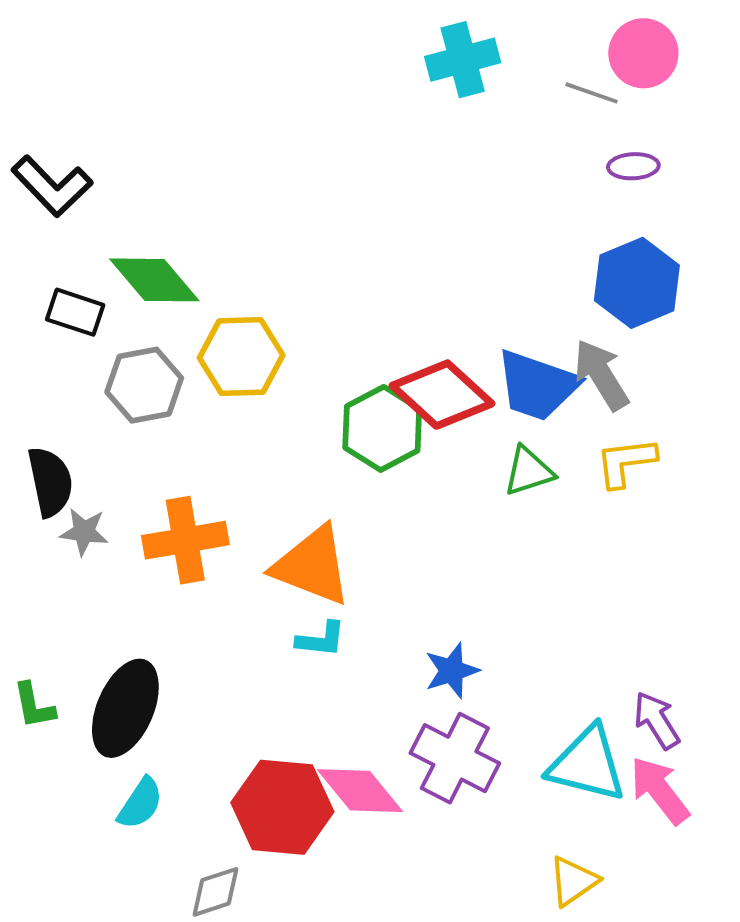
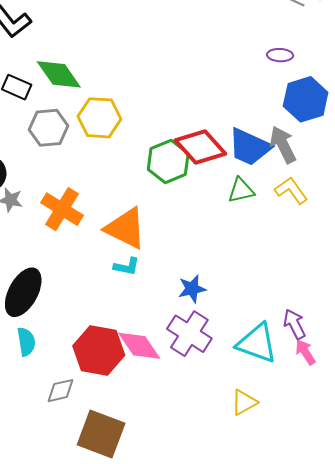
purple ellipse: (633, 166) -> (280, 55), moved
yellow L-shape: (626, 462) -> (291, 190), turned 56
orange cross: (185, 540) -> (62, 209), turned 36
pink arrow: (660, 790) -> (305, 352), moved, size x0.7
cyan semicircle: (140, 803) -> (26, 342), turned -48

